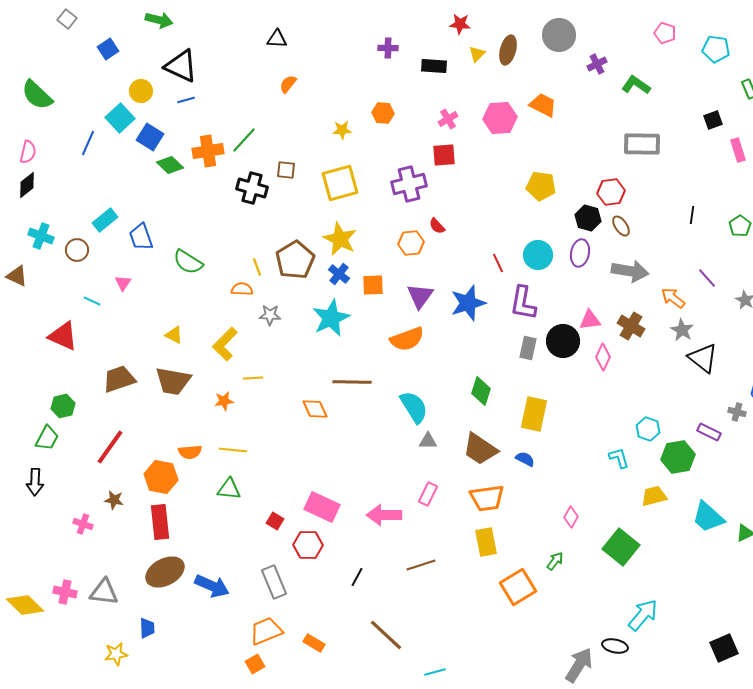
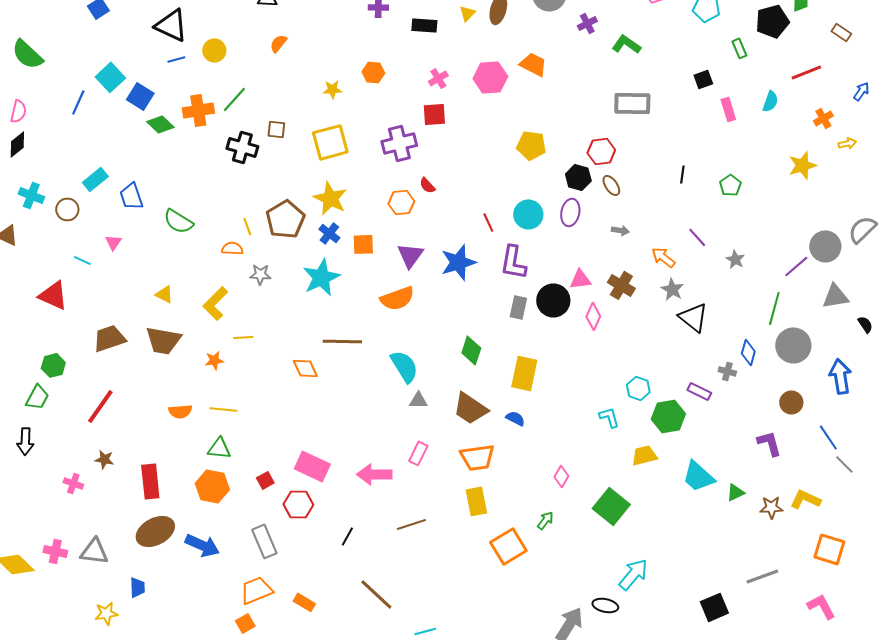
yellow circle: (141, 91) -> (214, 50), moved
gray arrow: (630, 271) -> (620, 230), size x0.5
orange hexagon: (161, 477) -> (212, 486), moved
red square: (275, 521) -> (265, 480), turned 30

